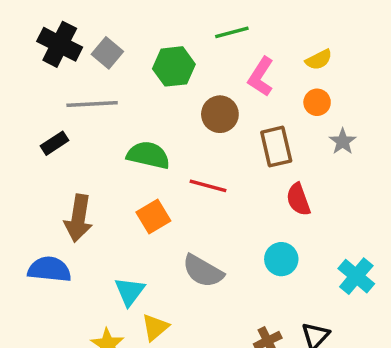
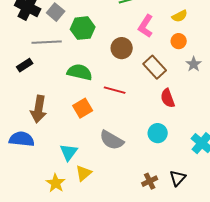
green hexagon: (174, 66) -> (83, 28), moved
brown rectangle: (276, 147) -> (155, 67), turned -30

